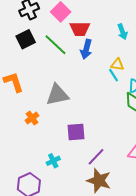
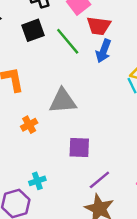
cyan cross: (53, 161) -> (37, 181), moved

